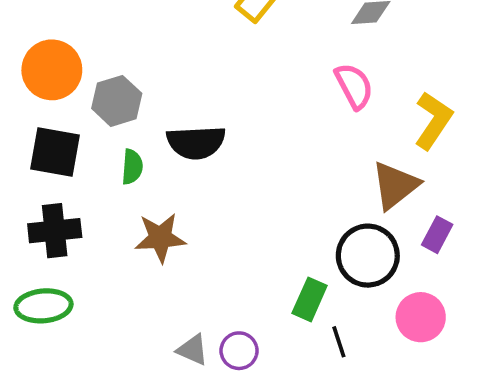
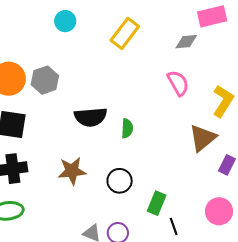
gray hexagon: (117, 101) -> (45, 80), moved
green semicircle: (132, 167) -> (127, 128), moved
black circle: (368, 256) -> (120, 181), moved, size x0.7

